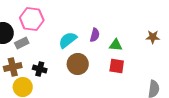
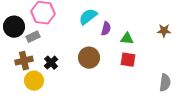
cyan semicircle: (68, 40) -> (88, 17), moved
black cross: (40, 69) -> (51, 63), turned 32

